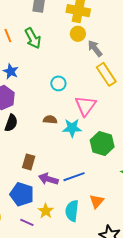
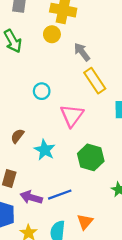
yellow circle: (78, 34) -> (52, 34), moved
brown semicircle: (50, 120) -> (17, 136), moved, turned -56
cyan star: (72, 128) -> (45, 150), moved, turned 30

